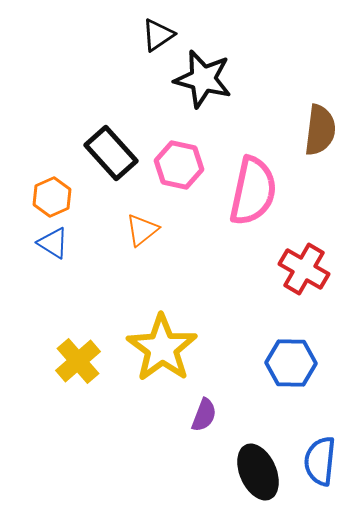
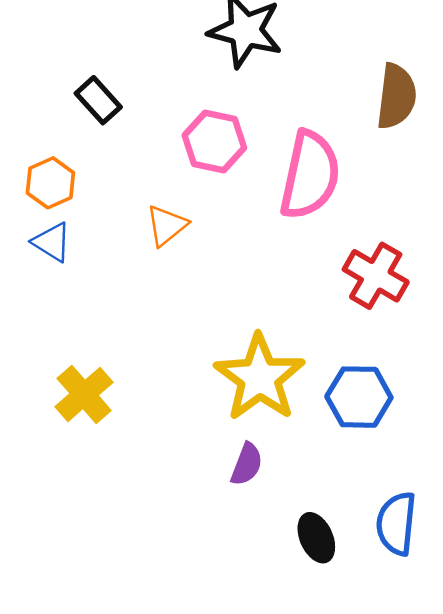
black rectangle: (111, 153) -> (98, 100), moved, size x0.7
yellow star: (162, 348) -> (260, 378), moved
black ellipse: (258, 472) -> (316, 538), size x0.7

